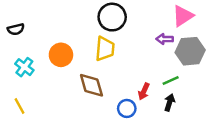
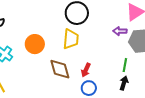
green line: (171, 80) -> (125, 65), turned -56
red arrow: (144, 91) -> (86, 70), moved

